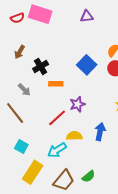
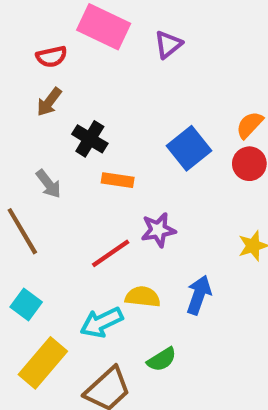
purple triangle: (87, 16) -> (168, 44), moved, turned -40
red semicircle: (17, 18) -> (52, 57), moved
black cross: (41, 66) -> (90, 139), turned -35
green semicircle: (89, 176) -> (162, 359), moved

